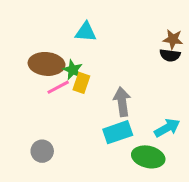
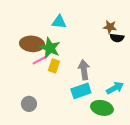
brown star: (173, 39) -> (110, 27), moved
green star: (73, 70) -> (50, 48), size x1.5
yellow rectangle: (81, 83) -> (54, 66), moved

